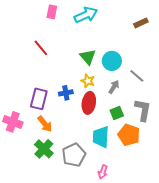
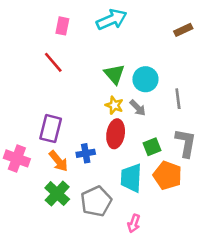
pink rectangle: (52, 12) -> (62, 26), moved
gray line: (137, 76) -> (178, 99), turned 42
gray arrow: (114, 87) -> (138, 108), moved, turned 104
blue cross: (66, 93) -> (86, 153), moved

